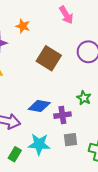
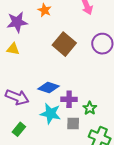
green star: (84, 98) -> (90, 108), moved
cyan star: (39, 144) -> (50, 114), moved

